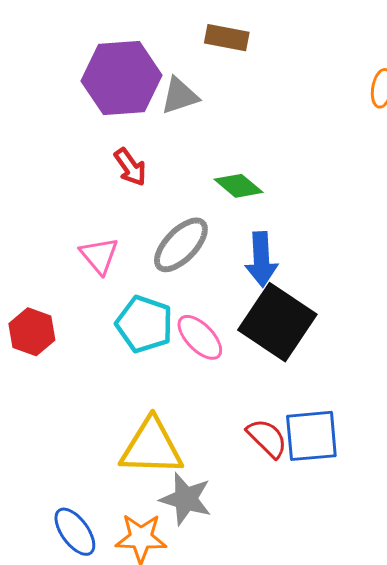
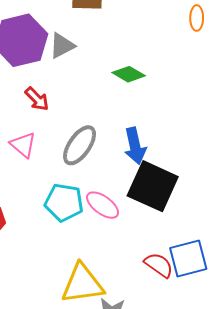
green diamond: (239, 186) -> (129, 74), moved
pink triangle: (99, 255) -> (23, 145), moved

